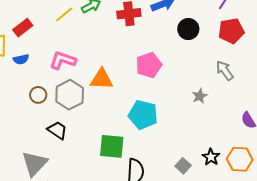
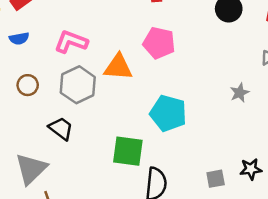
pink pentagon: (149, 65) -> (159, 43), moved, turned 30
brown circle: (38, 95) -> (28, 85), moved
black star: (211, 157) -> (251, 169), turned 30
gray square: (183, 166) -> (216, 179), turned 35

